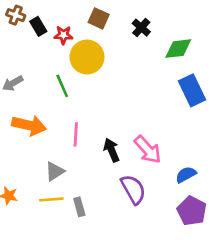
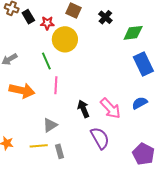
pink line: (76, 134) -> (56, 85), moved
gray triangle: (55, 171) -> (50, 125), moved
blue semicircle: (186, 175) -> (140, 103), moved

